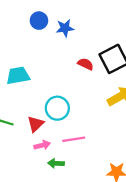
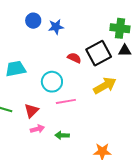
cyan circle: (57, 108) -> (52, 82), moved
pink line: (74, 139) -> (66, 101), moved
green arrow: (56, 163) -> (62, 135), moved

